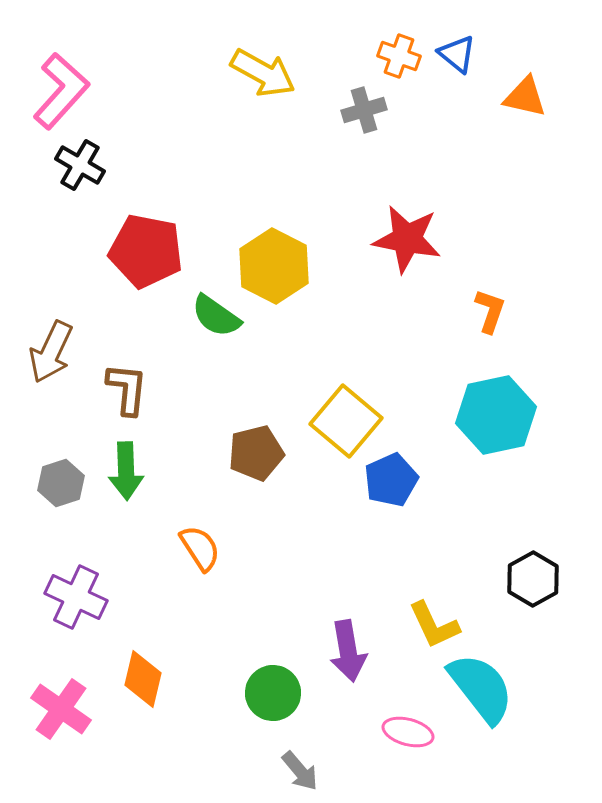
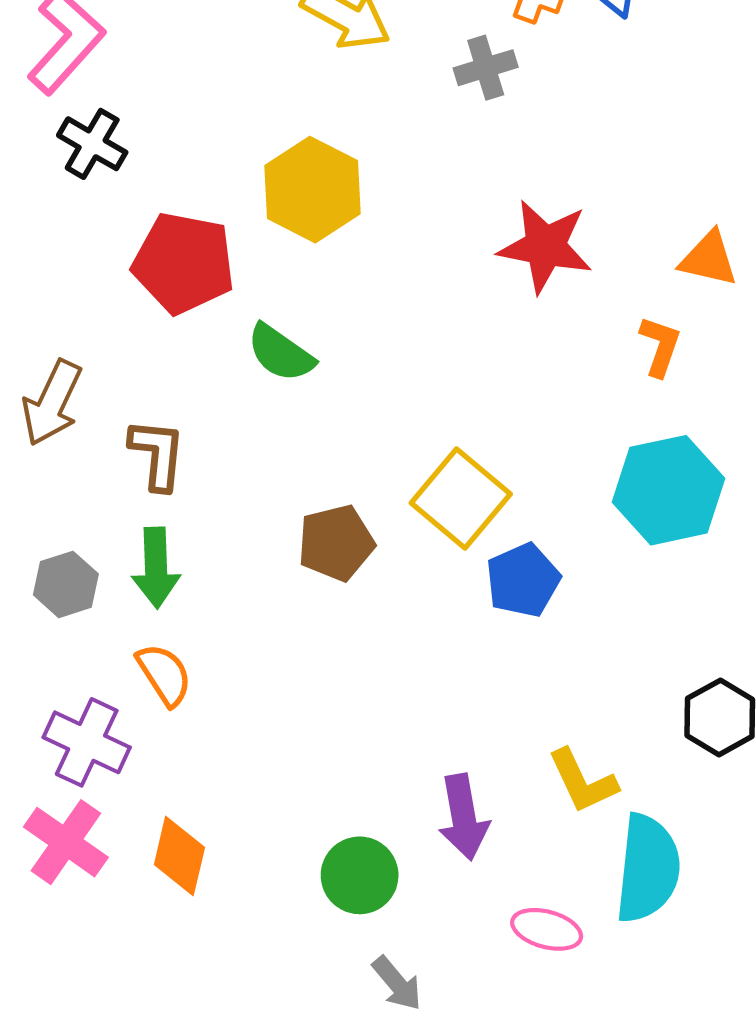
orange triangle: (525, 97) -> (709, 259), moved
yellow hexagon: (274, 266) -> (312, 190), moved
orange semicircle: (200, 548) -> (164, 674), moved
cyan semicircle: (481, 688) -> (648, 868), turned 44
pink cross: (61, 709) -> (66, 842), moved

